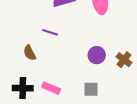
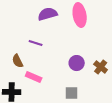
pink rectangle: (51, 88) -> (34, 77), moved

